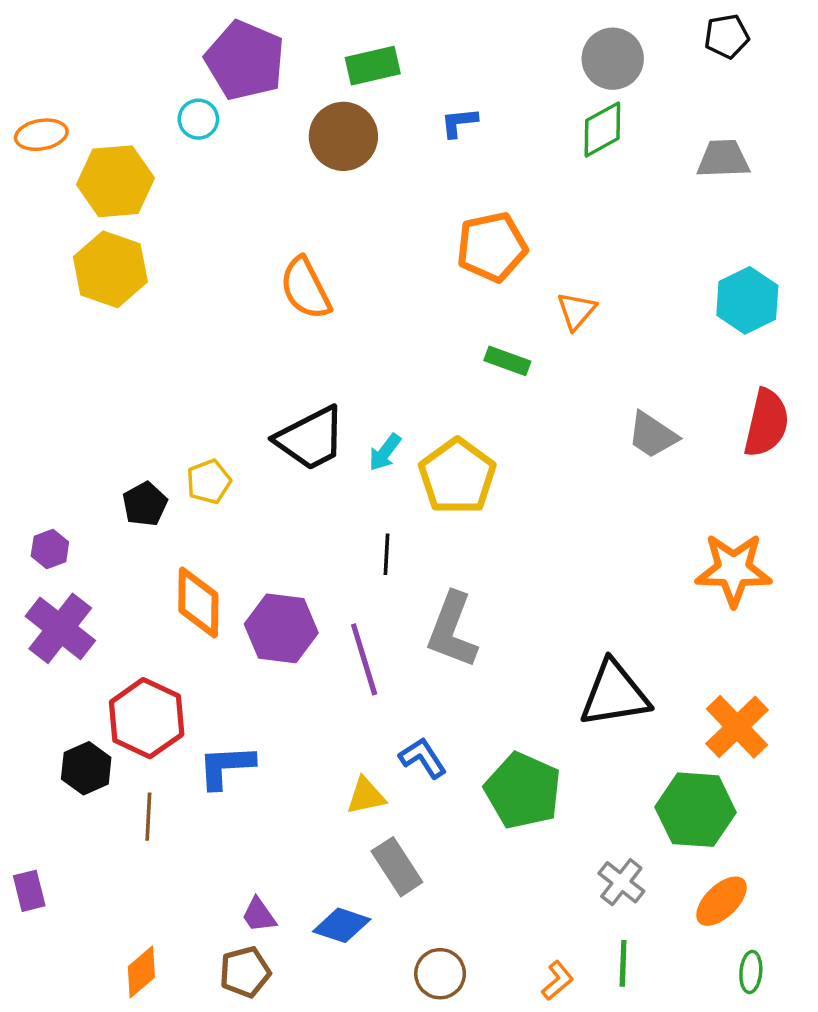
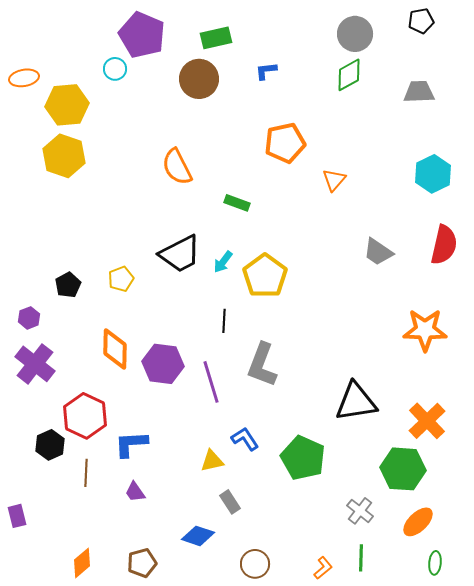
green rectangle: (507, 361) -> (237, 203), moved
black pentagon: (145, 504) -> (68, 285), moved
gray rectangle: (397, 867) -> (230, 502), size x0.7
purple trapezoid: (259, 915) -> (135, 492), moved

